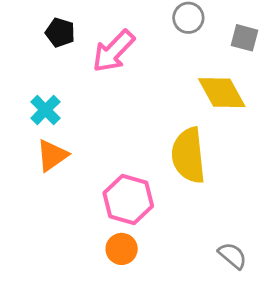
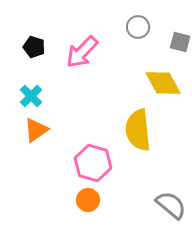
black pentagon: (60, 32) -> (34, 47), moved
gray semicircle: (232, 256) -> (171, 205), size x1.4

